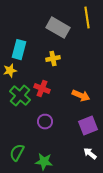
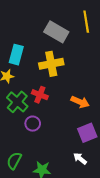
yellow cross: (53, 59) -> (51, 64), size x1.6
purple circle: (45, 122) -> (33, 124), moved
white arrow: (90, 154) -> (80, 159), moved

